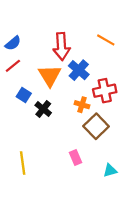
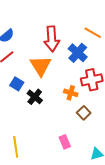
blue cross: (79, 70) -> (78, 53), moved
brown square: (96, 126) -> (84, 113), size x0.6

